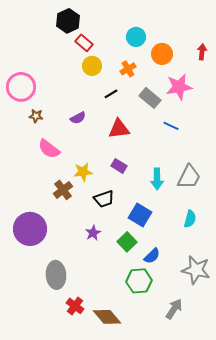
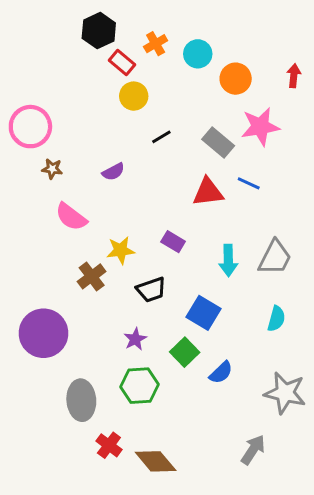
orange cross: (128, 69) -> (156, 44), moved
red triangle: (119, 129) -> (208, 192), moved
green hexagon: (139, 281) -> (140, 386), moved

